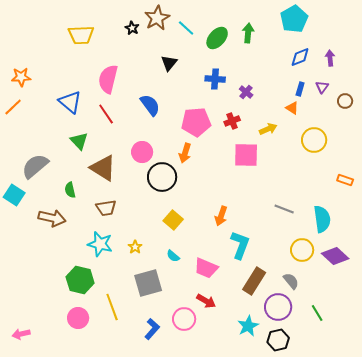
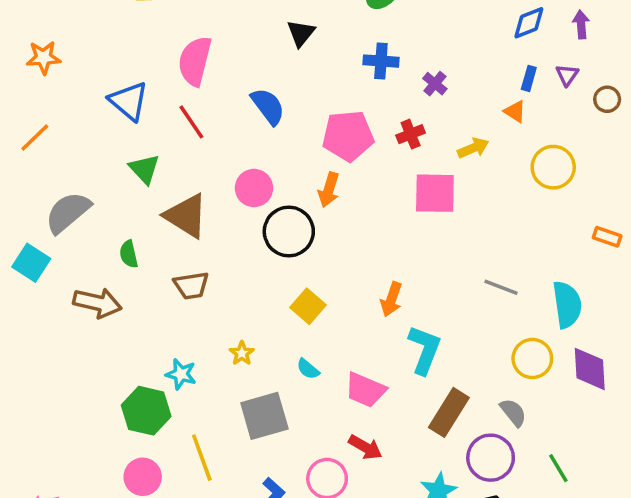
orange line: (13, 107) -> (35, 138), moved
cyan star: (100, 244) -> (181, 374), moved, size x0.7
purple diamond: (335, 256) -> (590, 369), turned 44

